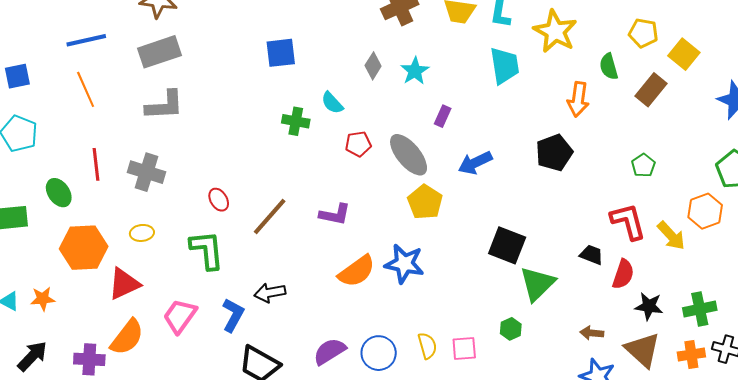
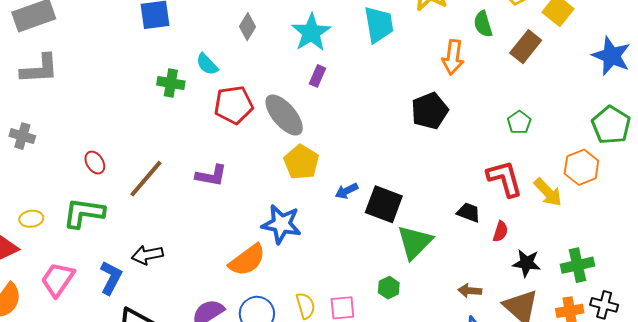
cyan star: (415, 71) -> (311, 32), moved, size x1.4
red pentagon: (358, 144) -> (234, 105), size x1.5
blue arrow: (475, 163) -> (347, 191), moved, size x0.7
gray cross: (147, 172) -> (22, 136), size x0.7
yellow ellipse: (142, 233) -> (31, 219), moved
green L-shape: (207, 250) -> (84, 213), turned -75
orange semicircle: (357, 271) -> (247, 260), moved
red semicircle: (623, 274) -> (500, 231), size x0.7

